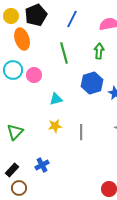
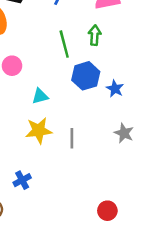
green line: (64, 53) -> (64, 44), moved
yellow star: (55, 126) -> (39, 131), size x1.5

